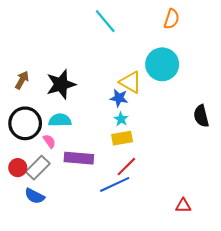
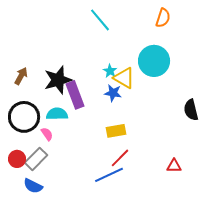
cyan star: (121, 119) -> (110, 71), moved
purple rectangle: (79, 158) -> (75, 95), moved, turned 64
red triangle: (183, 206) -> (174, 166), moved

